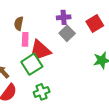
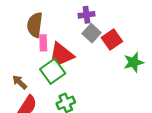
brown semicircle: (19, 24) -> (35, 25), size x1.5
red square: (95, 24) -> (112, 40), moved

